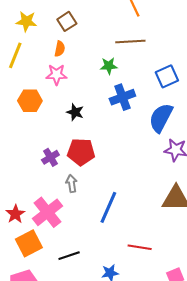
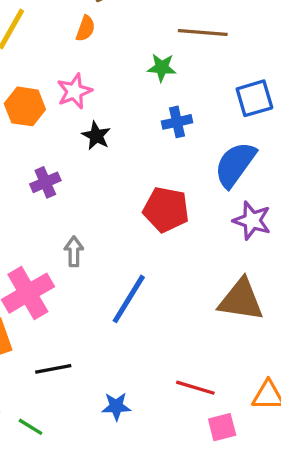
pink star: (56, 75) -> (74, 91), moved, turned -30
blue cross: (122, 97) -> (177, 122), size x0.7
red pentagon: (81, 152) -> (166, 210), moved
purple cross: (50, 157) -> (45, 182), moved
red line: (140, 247) -> (195, 388), moved

